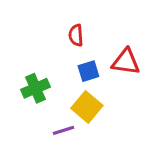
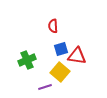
red triangle: (126, 62) -> (77, 56), moved

